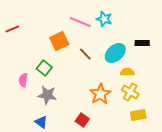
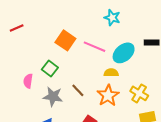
pink line: (80, 22) -> (95, 47), moved
orange square: (59, 41) -> (65, 40), turned -30
brown line: (85, 54) -> (78, 90), moved
yellow semicircle: (127, 72) -> (111, 73), moved

